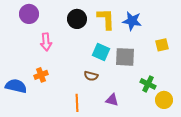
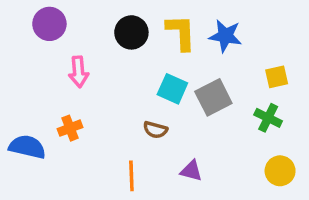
gray square: (125, 57) -> (213, 97), turned -30
green cross: (148, 84) -> (268, 118), moved

